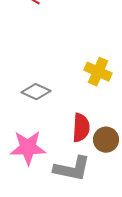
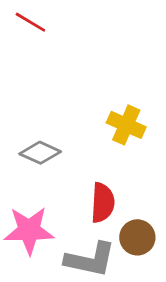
brown circle: (106, 140) -> (137, 237), moved

